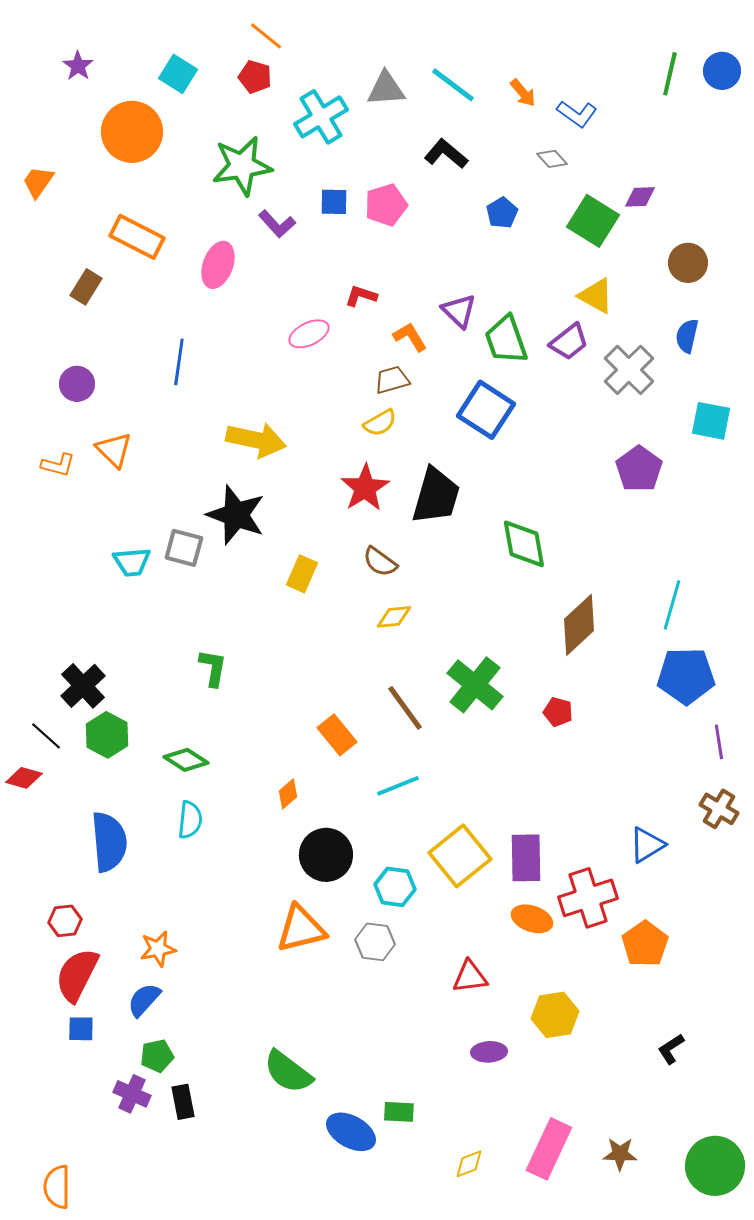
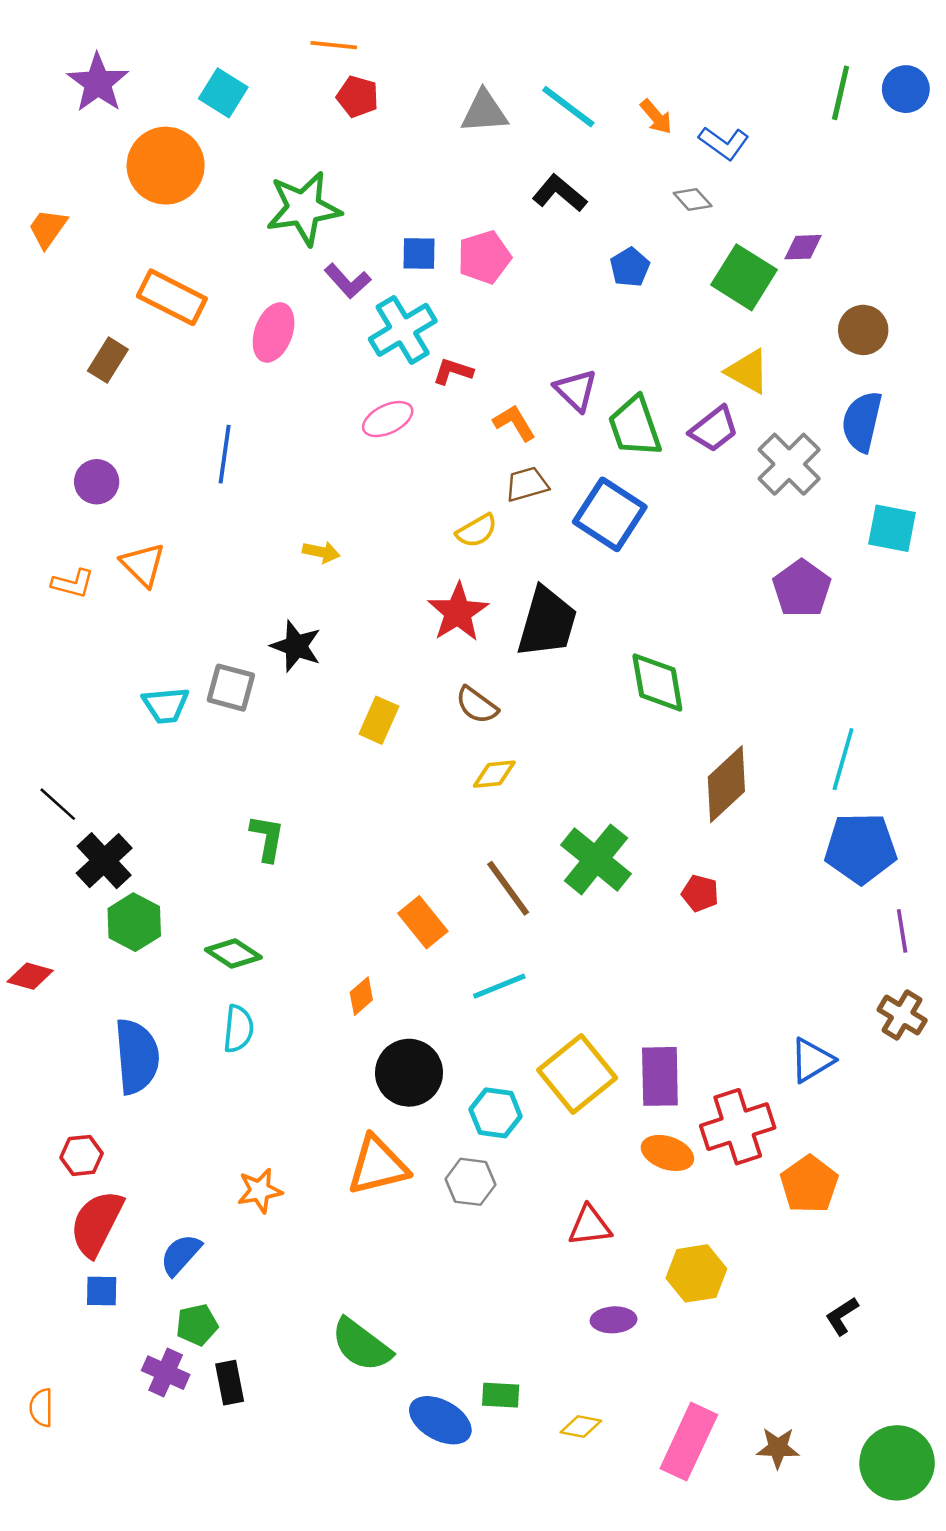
orange line: (266, 36) -> (334, 45), turned -33
purple star: (78, 66) -> (98, 83), size x1.6
red pentagon: (255, 77) -> (358, 97), moved
cyan cross: (321, 117) -> (403, 330), moved
blue semicircle: (687, 336) -> (862, 422), size x1.4
brown trapezoid: (392, 380) -> (527, 484), moved
yellow arrow: (256, 440) -> (321, 552), size x0.5
black star: (236, 515) -> (296, 646), size x0.7
black line: (46, 736) -> (58, 804), moved
orange star: (158, 949) -> (260, 1191), moved
yellow diamond: (469, 1164) -> (581, 1426), moved, turned 32
orange semicircle: (57, 1187) -> (41, 1408), moved, size x0.7

